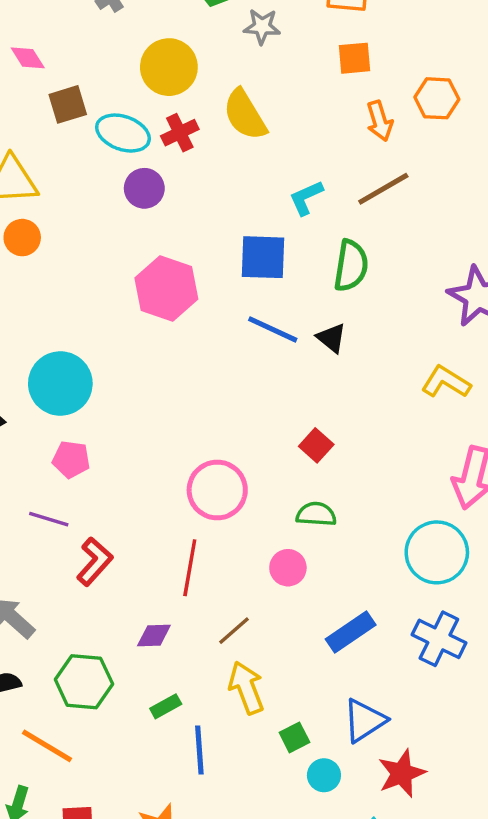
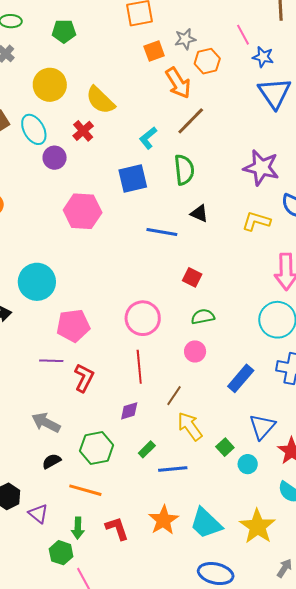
gray star: (262, 27) -> (185, 39), moved
orange arrow: (380, 121) -> (178, 83), size x1.4
cyan ellipse: (123, 133) -> (34, 129), turned 56
red cross: (180, 133) -> (83, 131), moved
blue line: (273, 329) -> (162, 232), moved
black triangle: (331, 338) -> (199, 214), moved
pink pentagon: (71, 459) -> (73, 326), moved, size x1.5
blue line: (199, 750) -> (173, 469), turned -76

